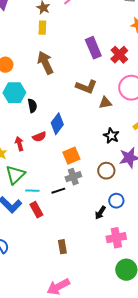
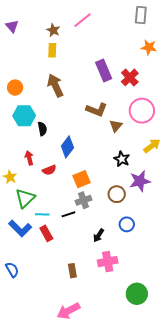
brown triangle: (105, 103) -> (116, 126), turned -40
red semicircle: (39, 137) -> (49, 170), moved
red arrow: (19, 144) -> (29, 158), moved
black arrow: (100, 213) -> (99, 235), moved
pink cross: (116, 238) -> (108, 262), moved

